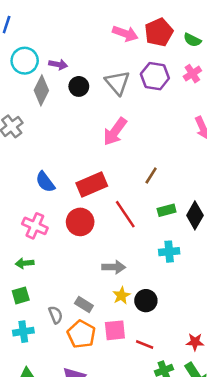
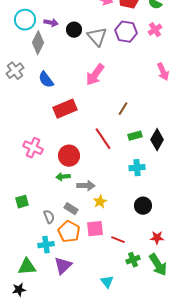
black circle: (79, 86) -> (74, 30), moved
blue semicircle: (45, 182) -> (46, 80), moved
red rectangle: (92, 185) -> (65, 109), moved
red circle: (80, 222) -> (69, 156), moved
green arrow: (25, 263) -> (63, 177), moved
gray arrow: (114, 267) -> (86, 186), moved
black circle: (146, 301) -> (143, 206), moved
cyan cross: (23, 332) -> (46, 245), moved

